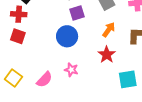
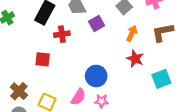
red cross: (19, 14) -> (62, 34), moved
blue circle: (67, 36) -> (96, 76), moved
pink star: (71, 70) -> (101, 101), moved

